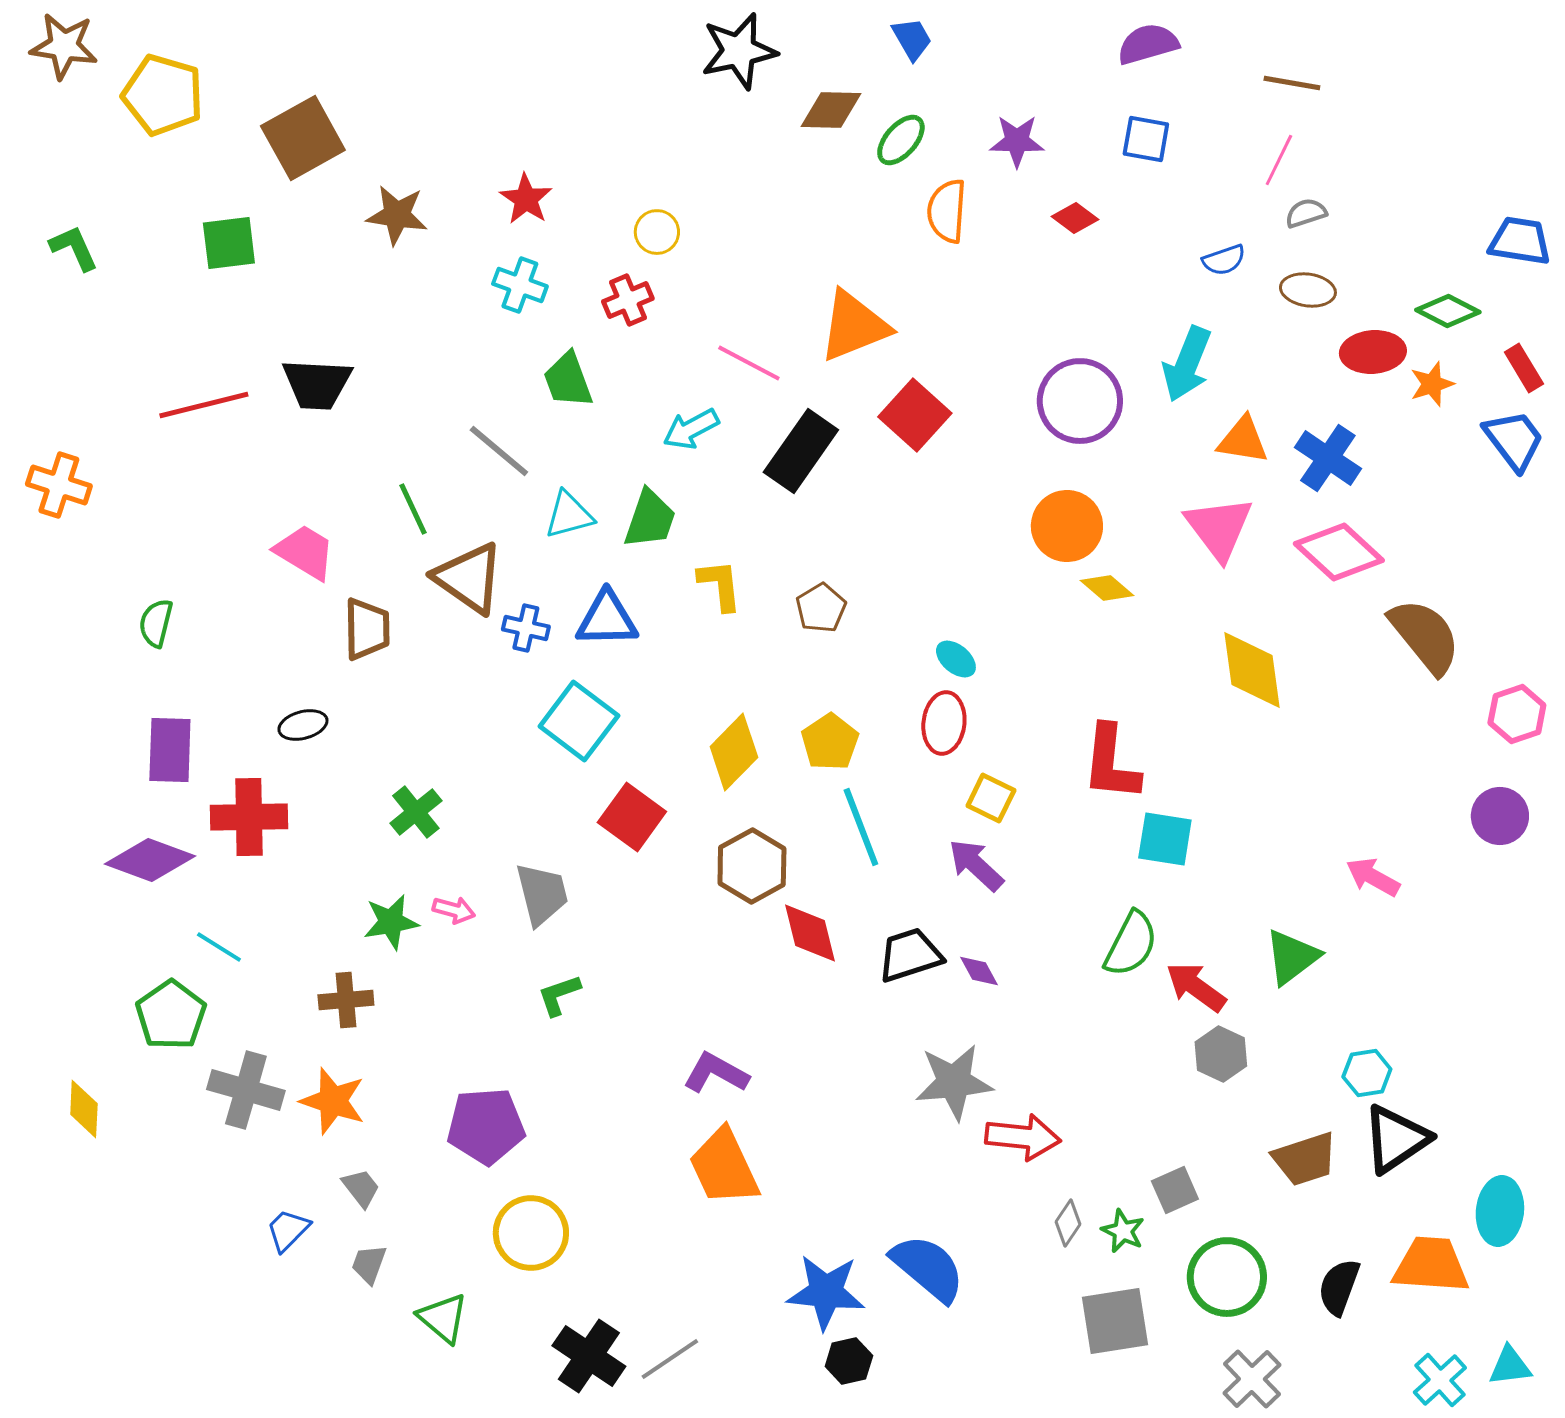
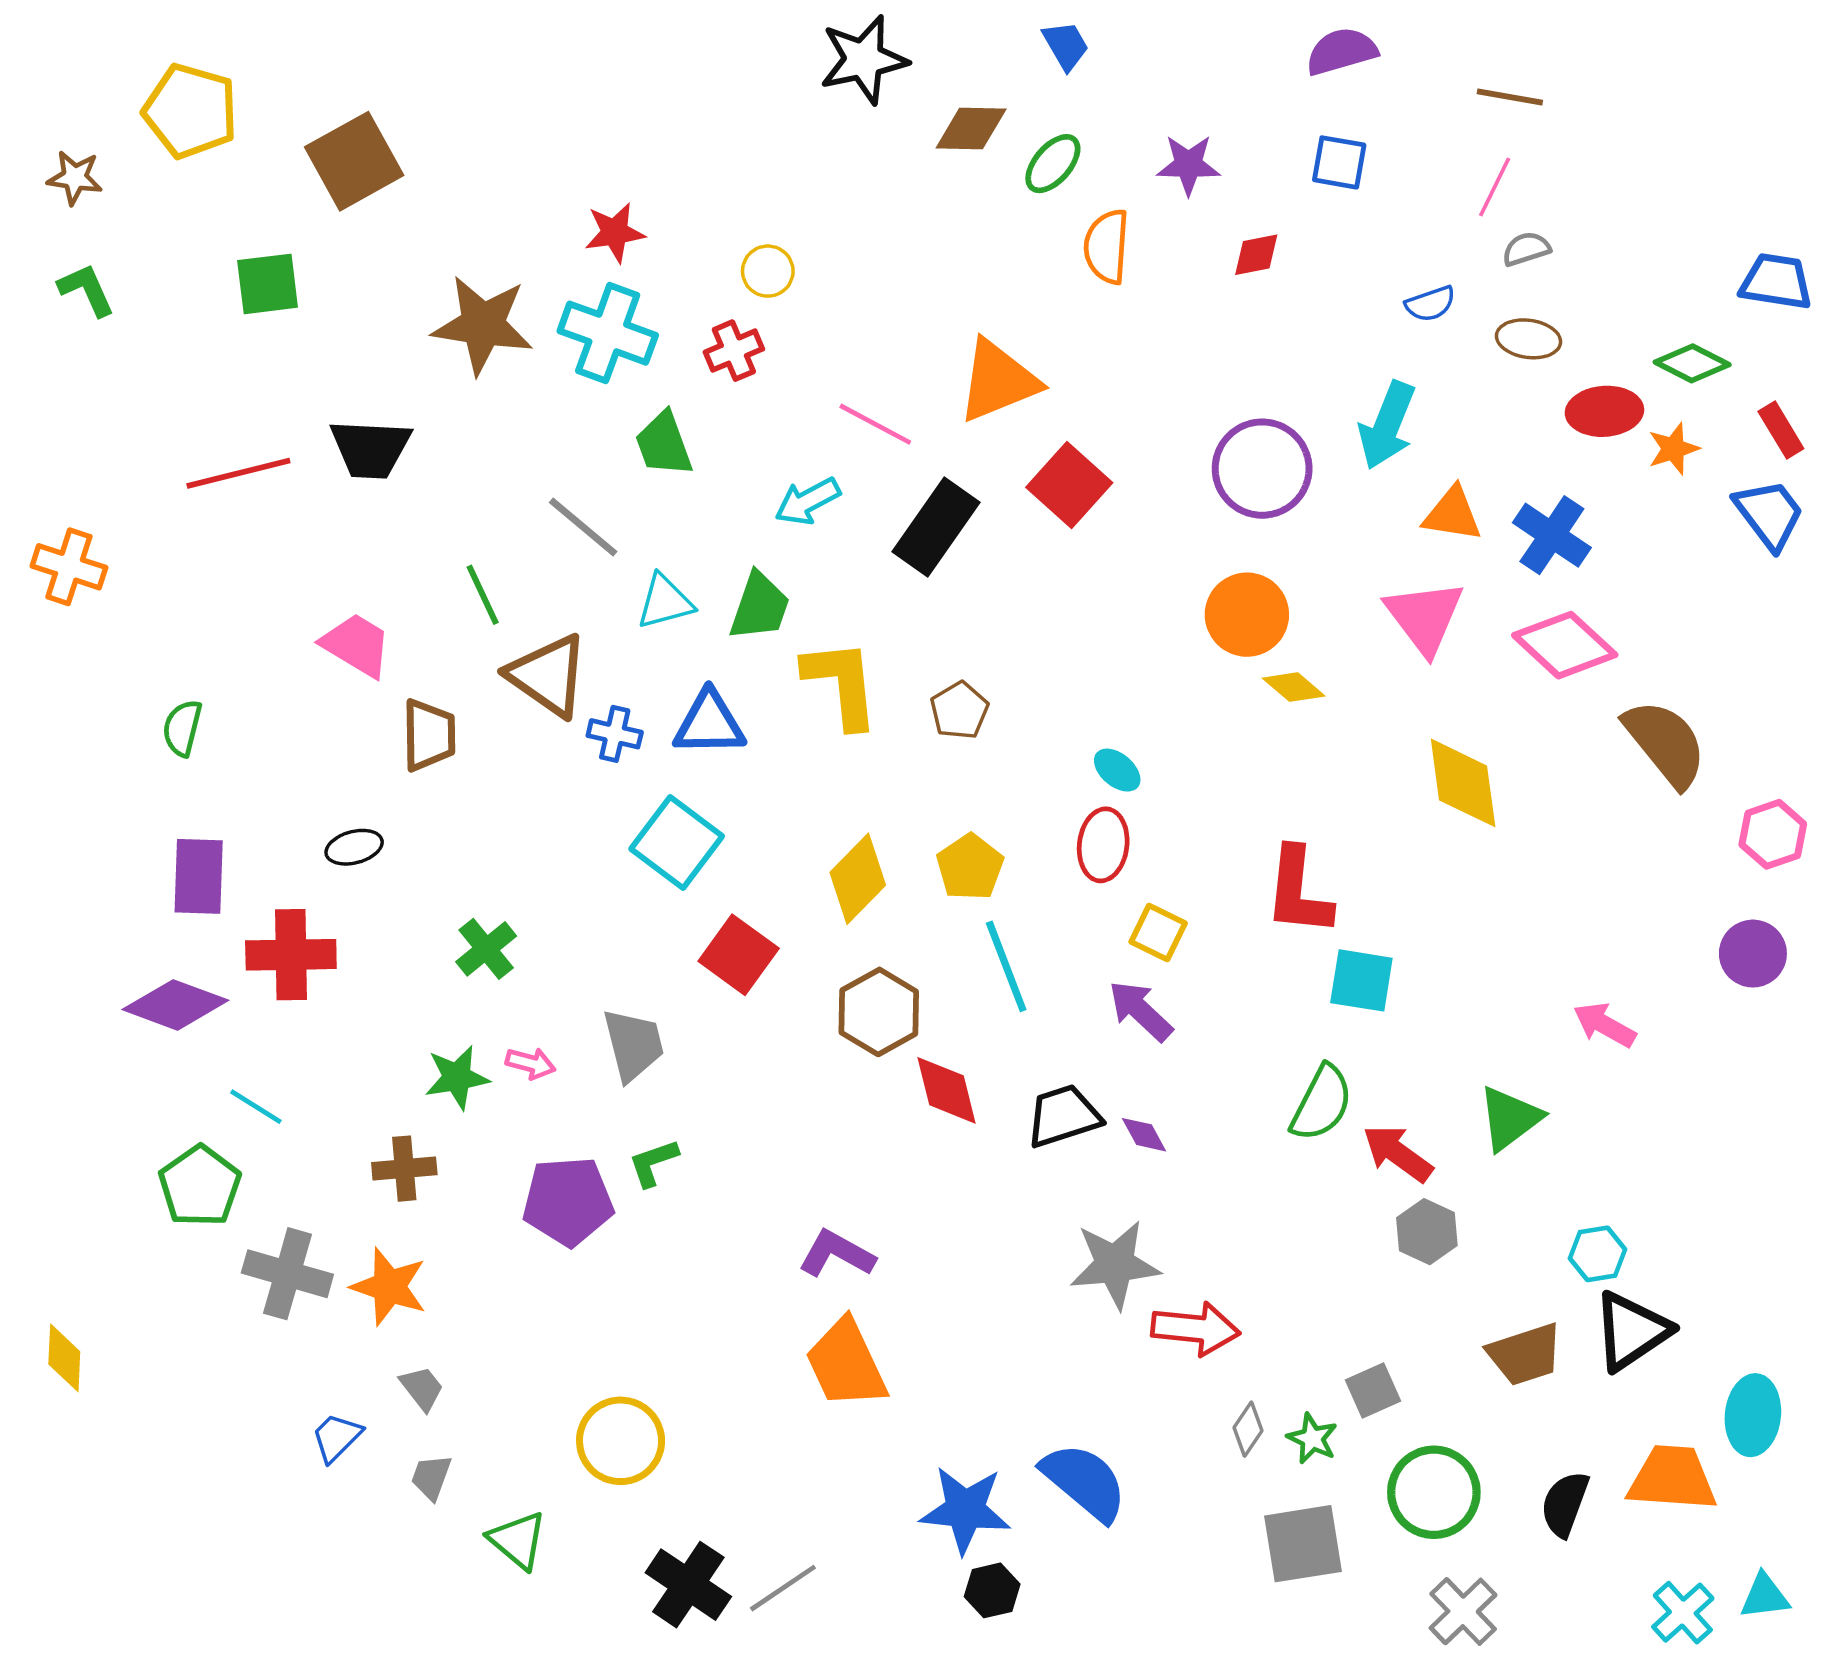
brown star: (64, 46) -> (75, 178), moved, size x0.7
red star: (526, 199) -> (615, 233), turned 30
brown star: (397, 215) -> (483, 325), moved, size x1.4
red diamond: (1075, 218) -> (1256, 255), turned -48
cyan cross: (520, 285) -> (608, 333), size x1.5
yellow L-shape: (720, 585) -> (841, 684), size x1.5
yellow diamond: (84, 1109) -> (64, 1358), moved
purple pentagon: (486, 1126) -> (568, 1201), moved

